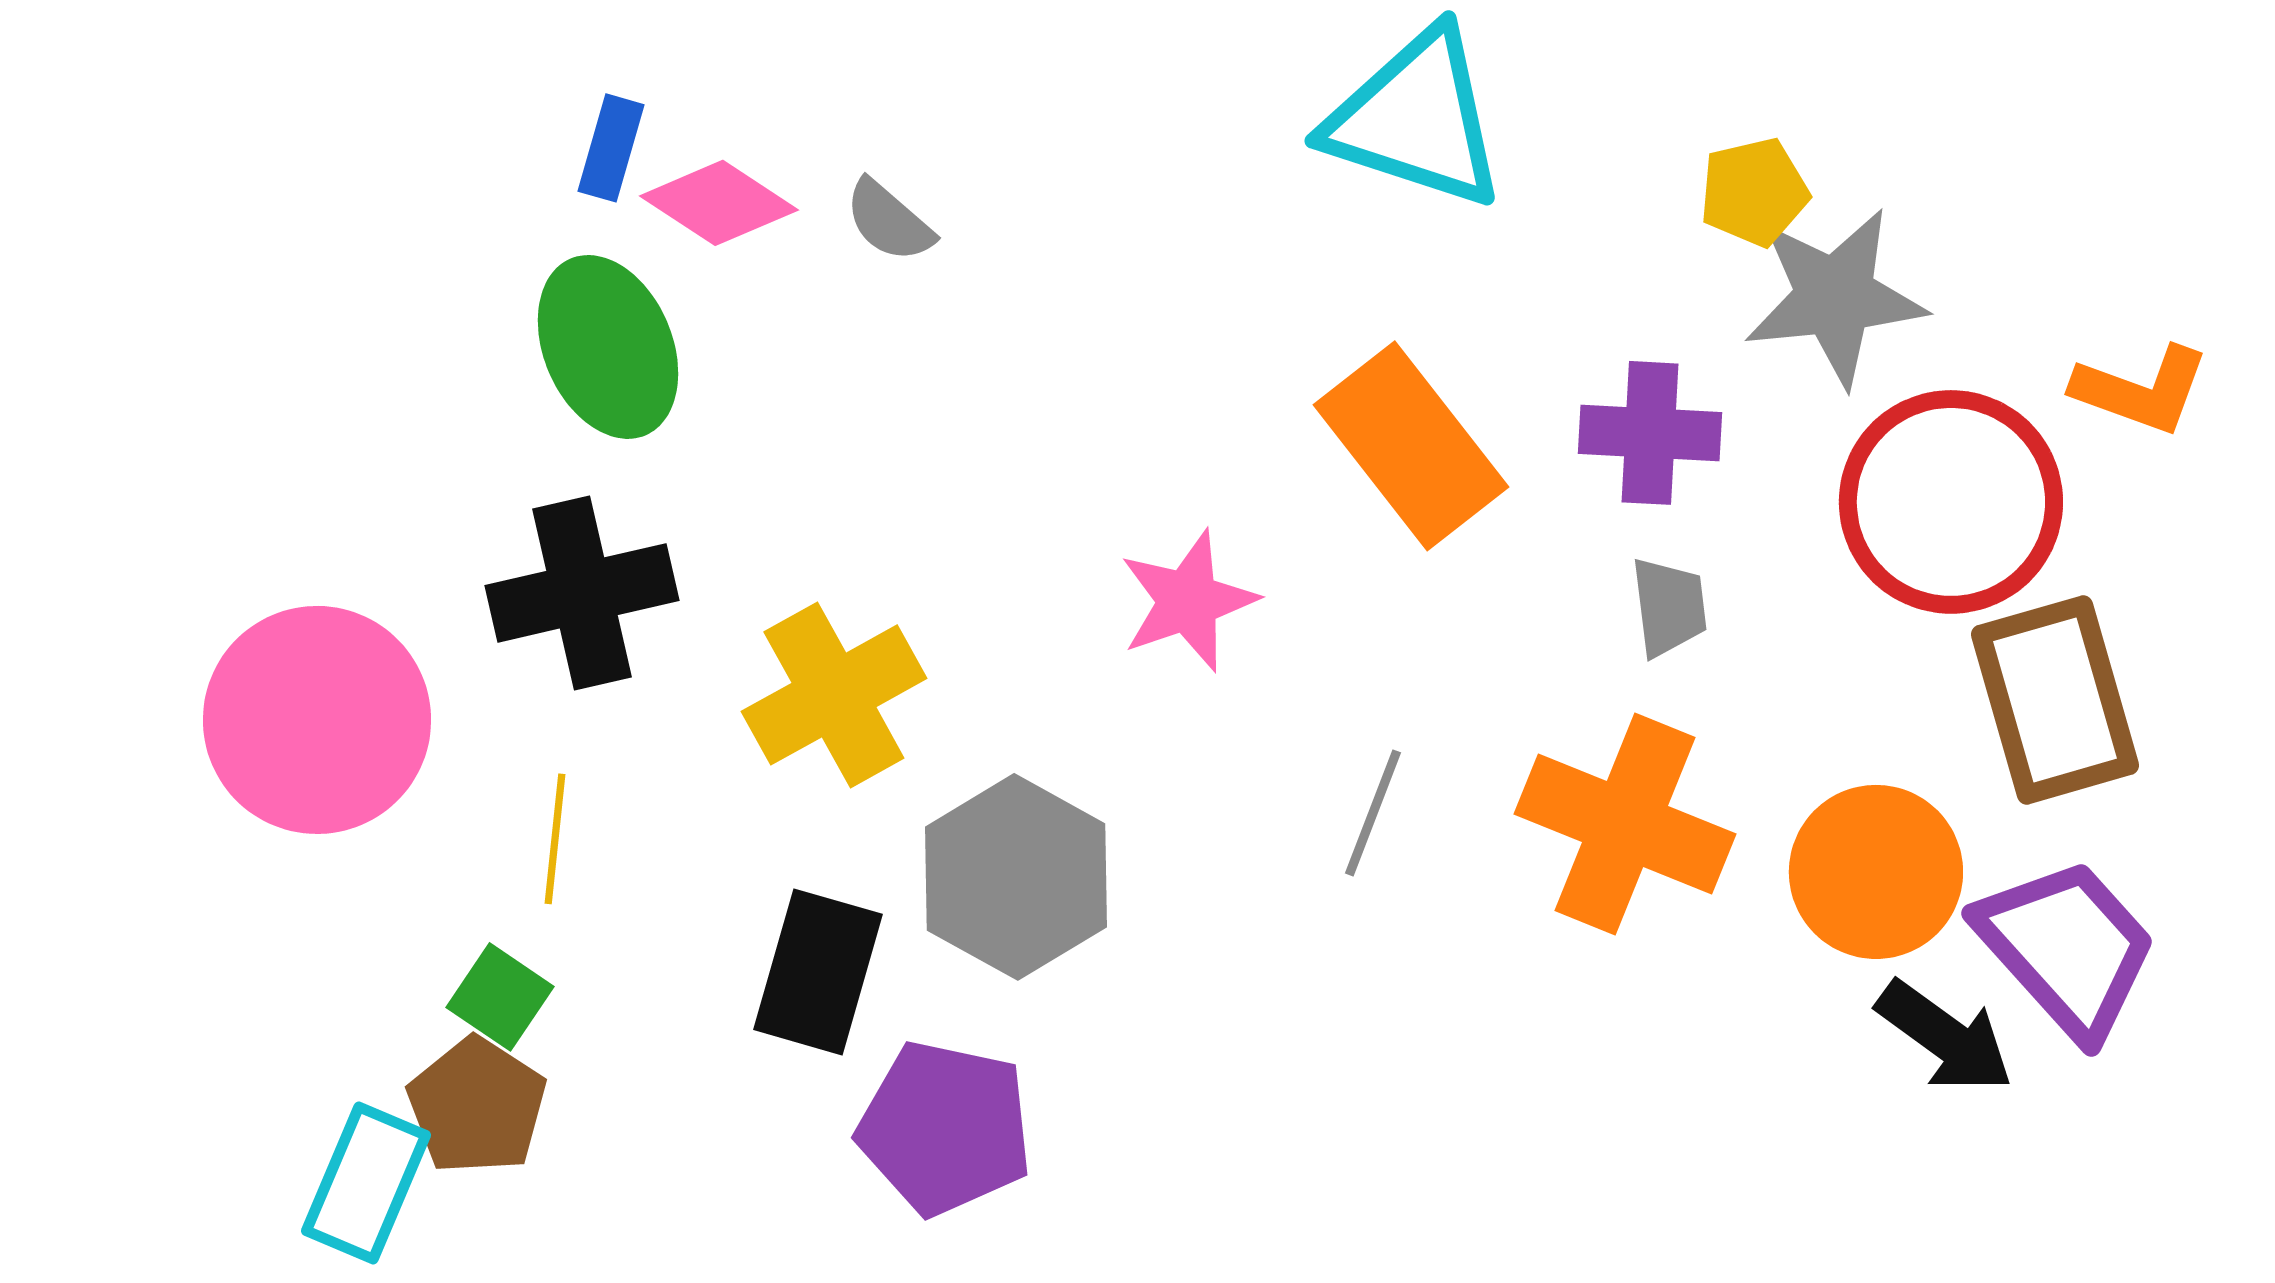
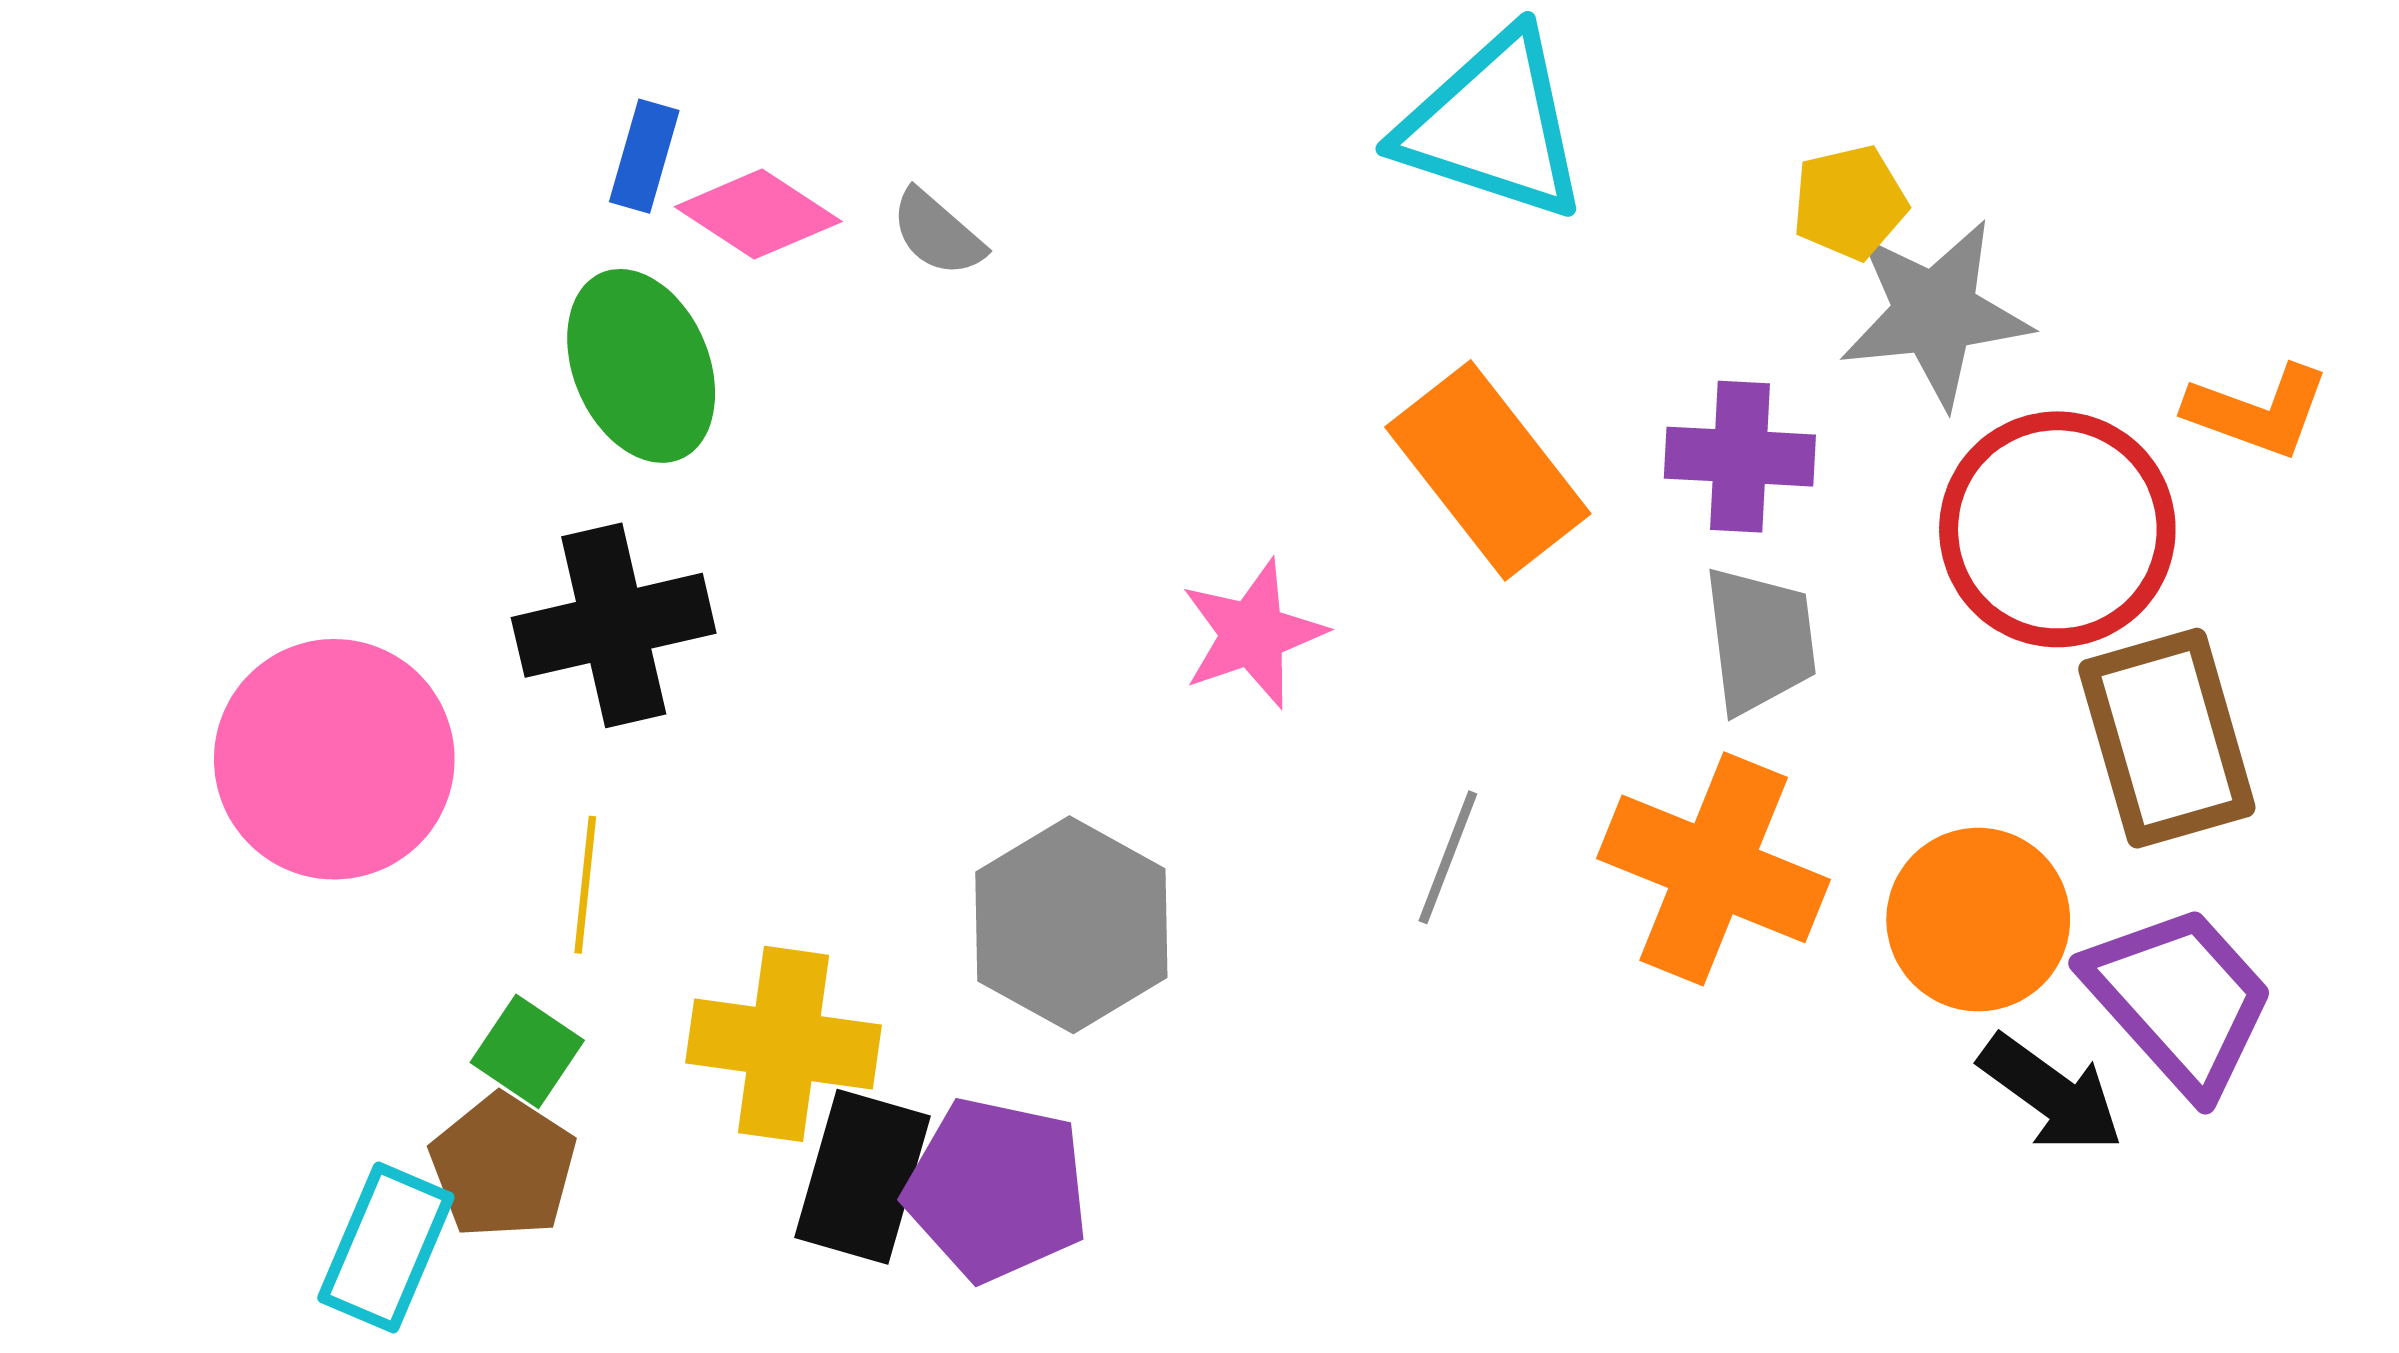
gray trapezoid: (1669, 607) -> (1760, 640), size x1.4
yellow cross: (834, 695) -> (783, 1044), moved, turned 37
black rectangle: (818, 972) -> (863, 1177), moved

